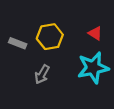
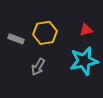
red triangle: (95, 33) -> (86, 30), turned -48

